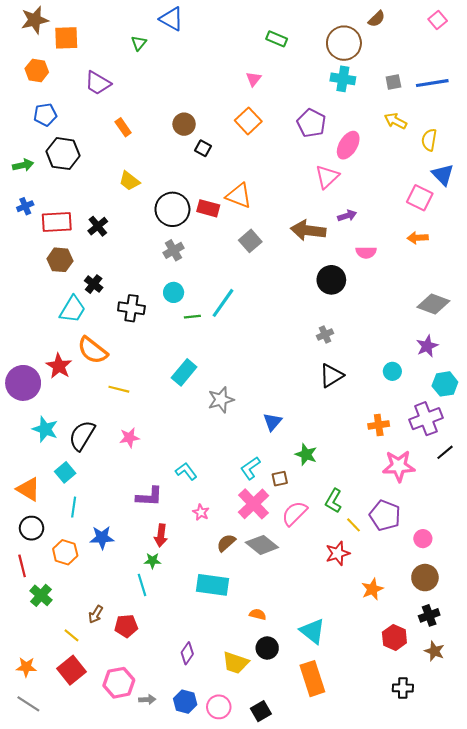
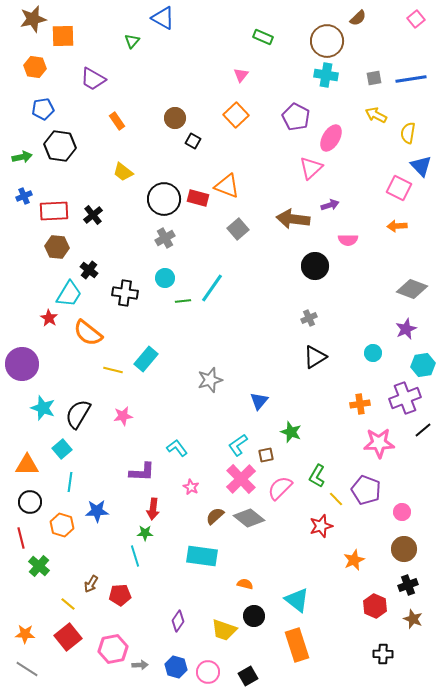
red star: (59, 366) -> (49, 318), moved, size x0.7
cyan rectangle: (184, 372) -> (146, 359), moved
orange triangle: (28, 489) -> (27, 465), turned -30

